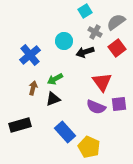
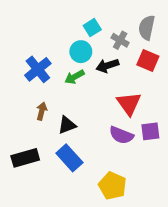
cyan square: (85, 11) -> (92, 28), moved
gray semicircle: (116, 22) -> (147, 28), turned -42
red square: (117, 48) -> (148, 60), turned -30
green arrow: (55, 79) -> (75, 77), moved
blue rectangle: (65, 132) -> (69, 158), moved

